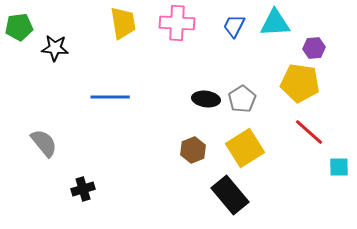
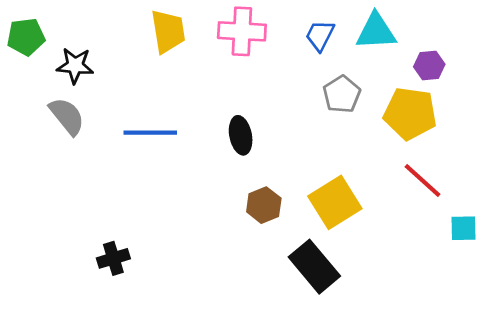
black ellipse: (206, 99) -> (241, 135), moved, turned 72
gray pentagon: (242, 99) -> (342, 94), moved
gray semicircle: (44, 143) -> (67, 116), moved

